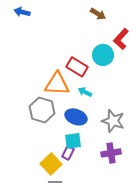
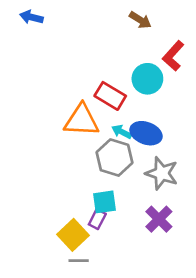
gray hexagon: (42, 110) -> (114, 158), moved
blue ellipse: (76, 117) -> (146, 133), moved
purple cross: (111, 153) -> (159, 219), turned -36

